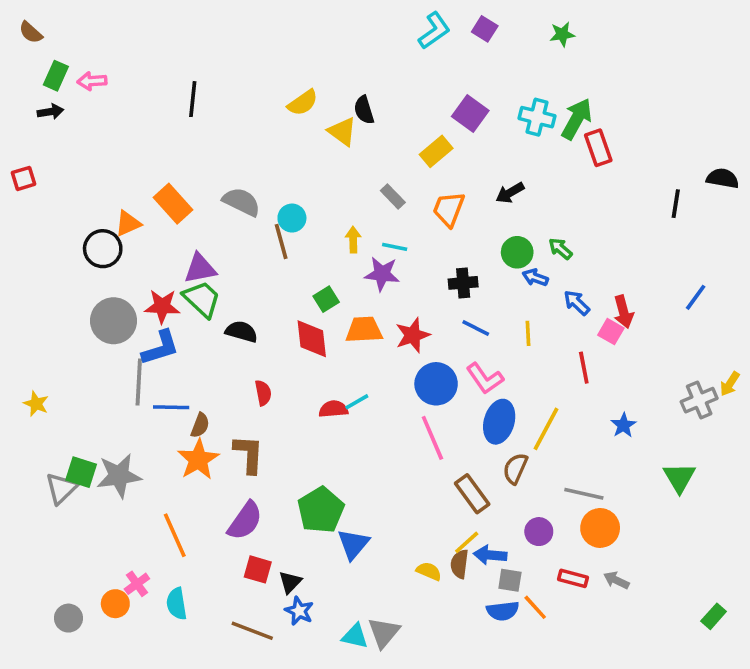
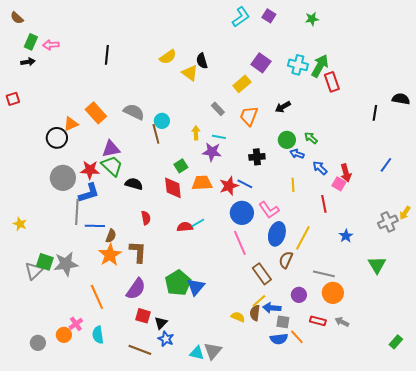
blue line: (476, 328) -> (245, 184), moved
blue triangle: (353, 544) -> (196, 287), moved

